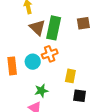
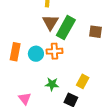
yellow rectangle: (70, 76) -> (83, 81), moved
green star: (41, 91) -> (52, 84), moved

